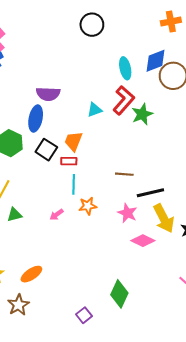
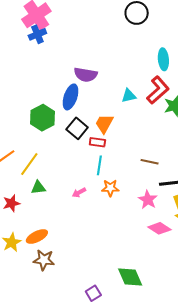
orange ellipse: (31, 274) -> (37, 237), moved
green diamond: (119, 294) -> (130, 277), turned -56
brown star: (18, 305) -> (44, 260), moved, turned 30

